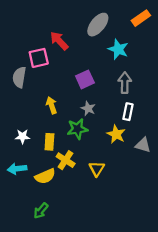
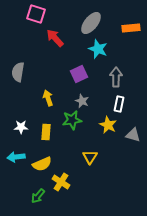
orange rectangle: (141, 18) -> (131, 28), moved, turned 30
cyan star: (118, 49) -> (98, 49), moved
pink square: (39, 58) -> (36, 14), moved, turned 30
yellow cross: (66, 160) -> (61, 182), moved

